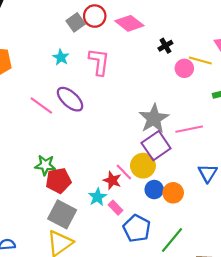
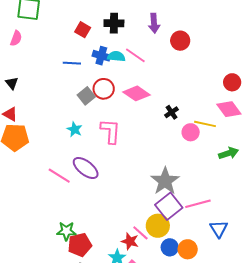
pink line: (189, 129) -> (198, 204), moved

